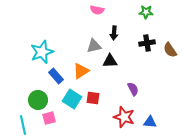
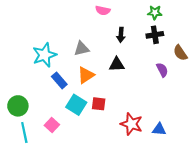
black cross: (147, 43) -> (155, 35), moved
gray triangle: (94, 46) -> (82, 49), moved
purple semicircle: (133, 89) -> (162, 70), moved
green circle: (38, 100) -> (18, 106), moved
pink square: (49, 118) -> (52, 125), turned -32

